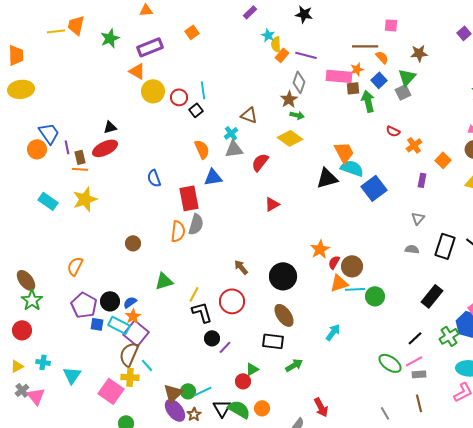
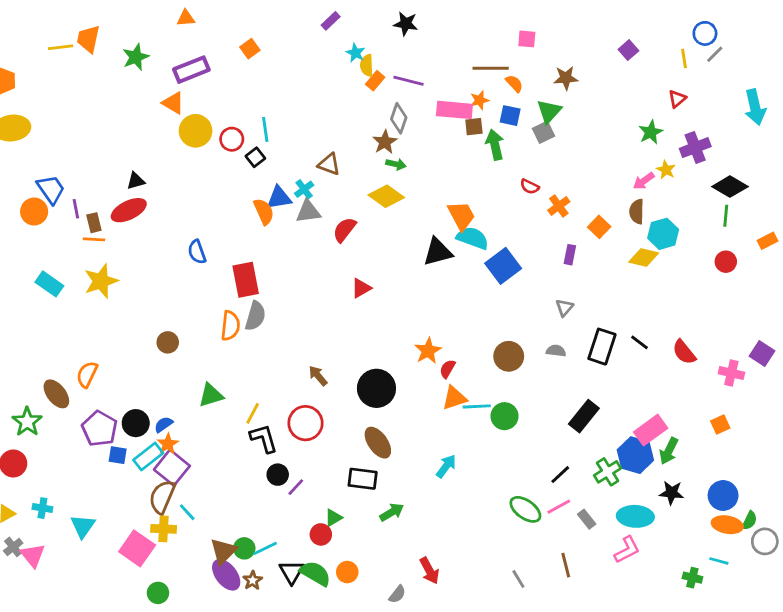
blue square: (379, 80) -> (510, 116), turned -35
blue triangle: (213, 177) -> (279, 198), moved
brown circle: (352, 266) -> (509, 356), moved
brown ellipse: (26, 280) -> (56, 394), moved
cyan rectangle: (119, 325) -> (148, 457), turned -65
gray rectangle: (419, 374) -> (587, 519), moved, turned 56

